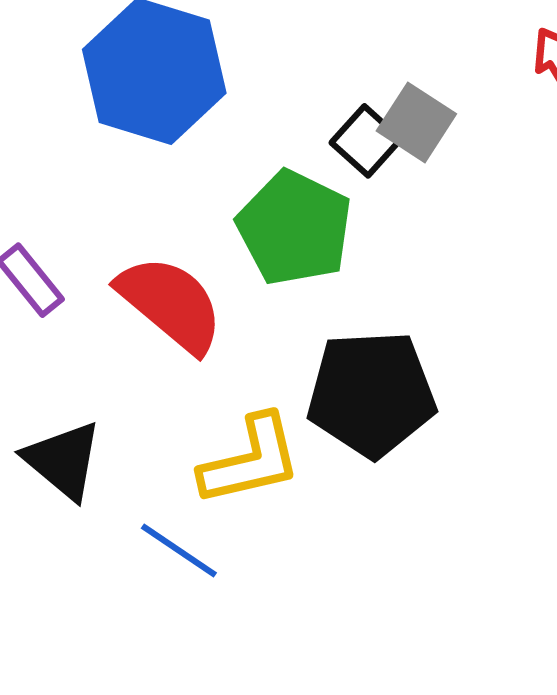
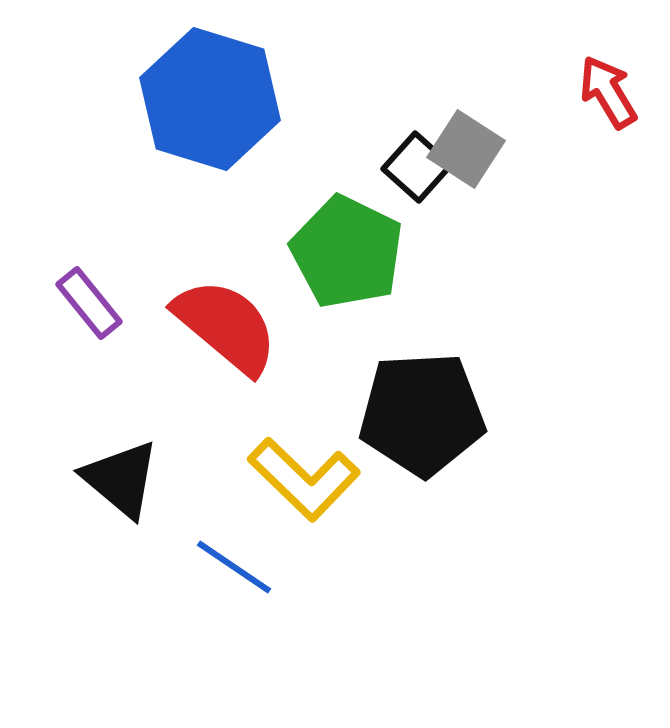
yellow L-shape: (251, 460) -> (304, 479), turned 57

